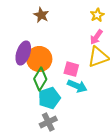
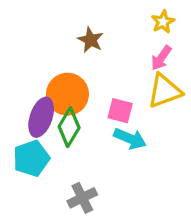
brown star: (41, 15) -> (90, 40), moved
purple ellipse: (23, 53) -> (41, 117), moved
cyan pentagon: (49, 98) -> (31, 158), moved

